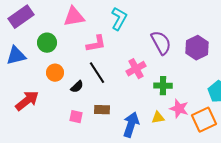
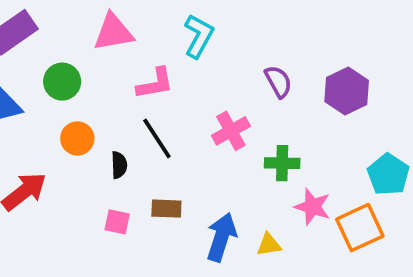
purple semicircle: (161, 43) -> (278, 82), size x0.7
black semicircle: (77, 87) -> (119, 165), turned -48
yellow triangle: (158, 118) -> (269, 245), moved

